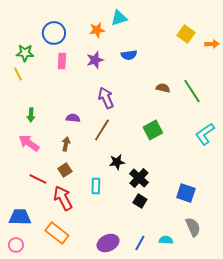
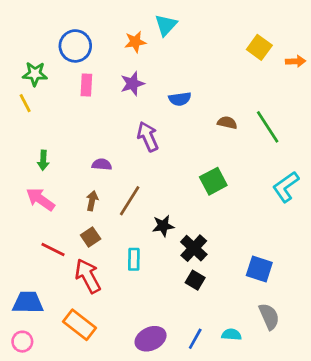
cyan triangle: (119, 18) -> (166, 25), turned -30
blue semicircle: (129, 55) -> (180, 99), moved
brown line: (102, 130) -> (130, 201), moved

